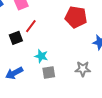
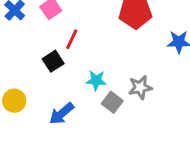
gray star: (83, 69) -> (140, 87), moved
gray square: (49, 72) -> (112, 102), turned -32

